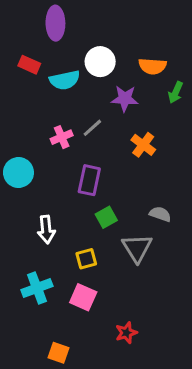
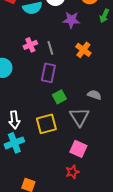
gray line: (92, 128) -> (50, 48), moved, turned -64
white arrow: (46, 229) -> (14, 120), moved
yellow square: (86, 259) -> (46, 124), size x1.5
pink square: (83, 297) -> (78, 149), moved

